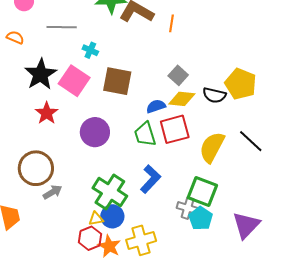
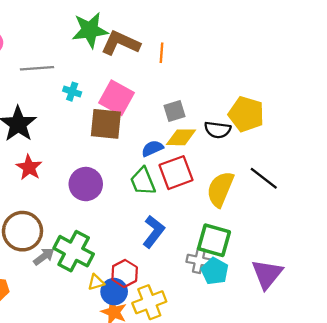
gray square: (178, 75) -> (174, 111), turned 36
pink square: (74, 81) -> (116, 98), moved
green cross: (110, 192) -> (74, 251), moved
blue circle: (112, 216) -> (114, 292), moved
red hexagon: (90, 238) -> (125, 273), moved

